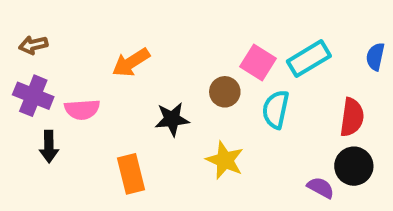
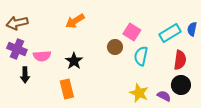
brown arrow: (33, 45) -> (17, 23), size x1.5
cyan rectangle: (309, 59) -> (170, 33), moved
orange arrow: (131, 62) -> (75, 21), moved
black star: (172, 119) -> (74, 61), moved, turned -30
yellow star: (225, 160) -> (139, 93), moved

